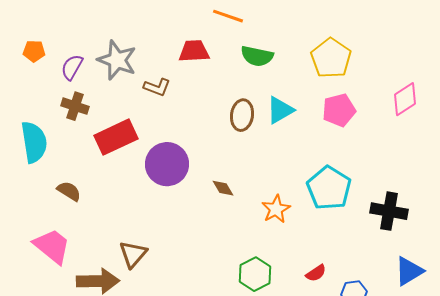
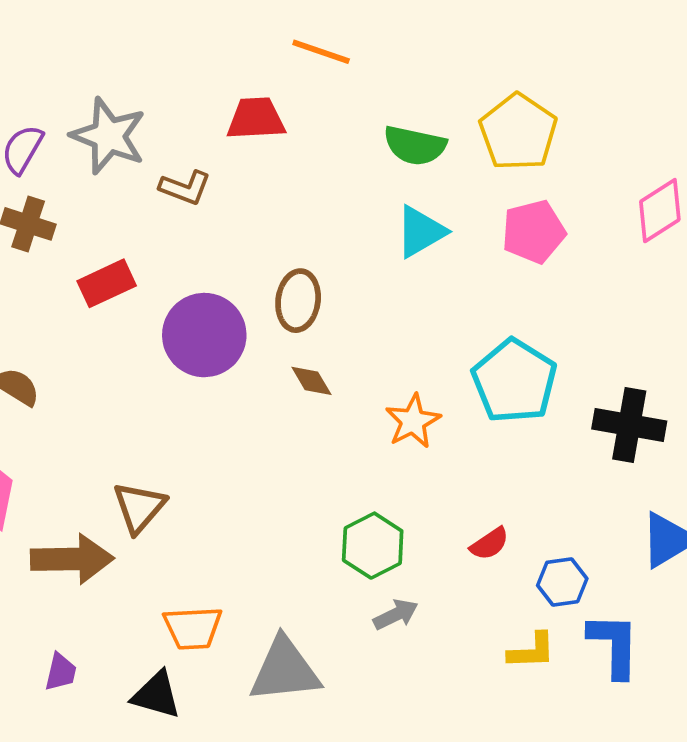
green semicircle: (257, 56) -> (415, 146), moved
brown ellipse: (242, 115) -> (298, 301), moved
red rectangle: (116, 137) -> (107, 283), size x0.7

